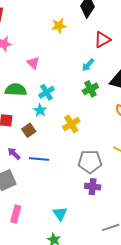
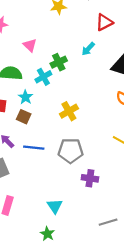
green cross: (90, 89) -> (59, 62), moved
cyan star: (40, 110) -> (25, 97), moved
brown square: (29, 130) -> (24, 117), turned -32
gray pentagon: (90, 162) -> (71, 151), moved

